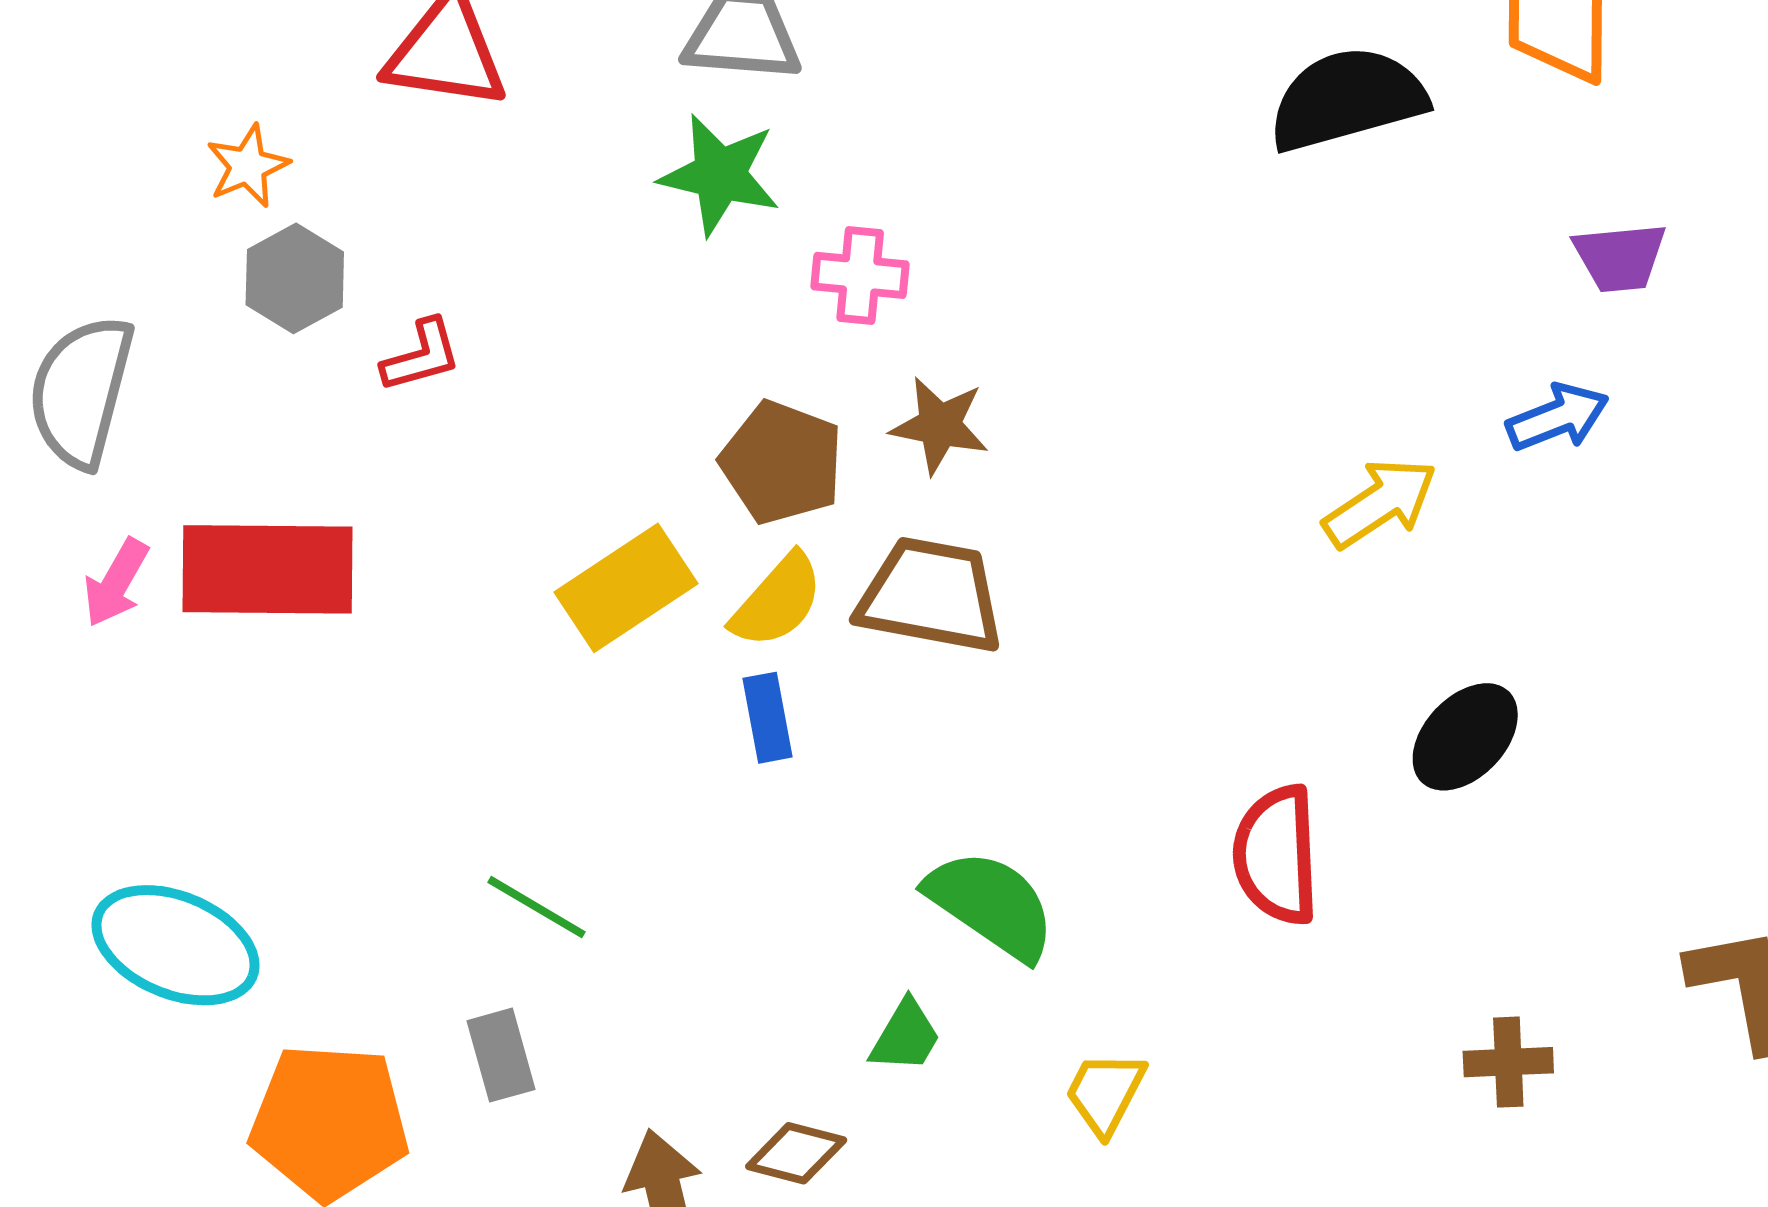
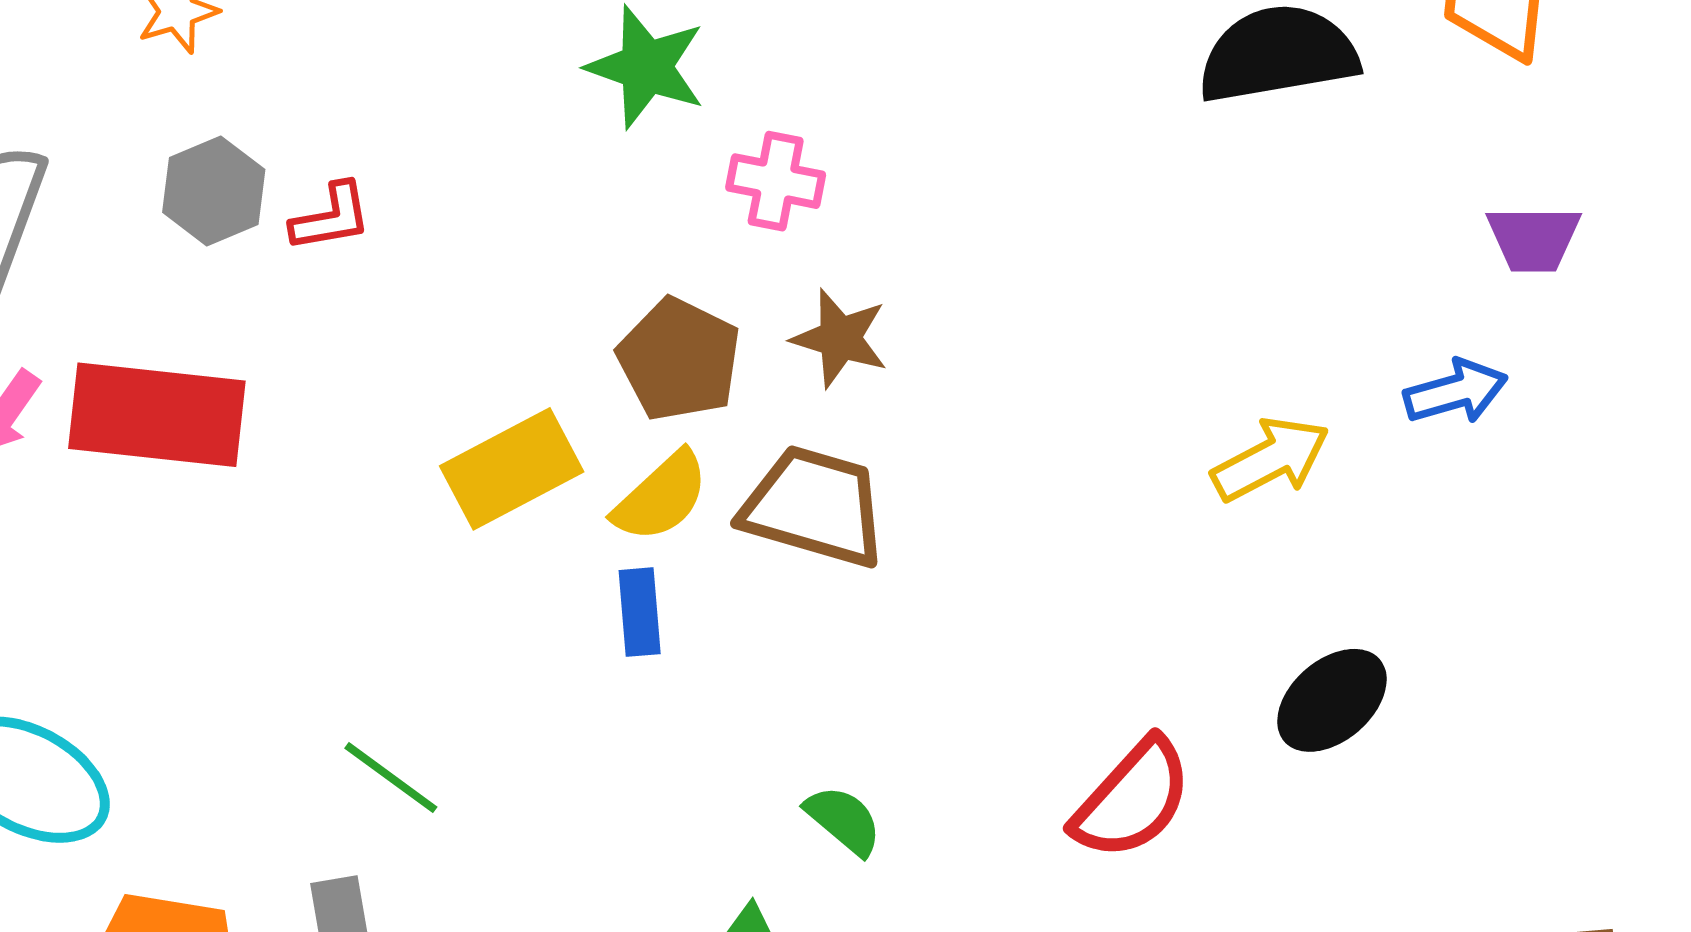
gray hexagon: (295, 278) -> (214, 191), moved
red semicircle: (1276, 855) -> (1132, 799), turned -141
green semicircle: (991, 905) -> (844, 820), size x0.6

